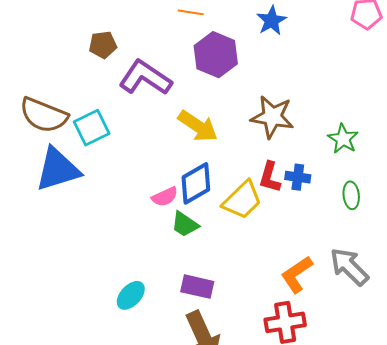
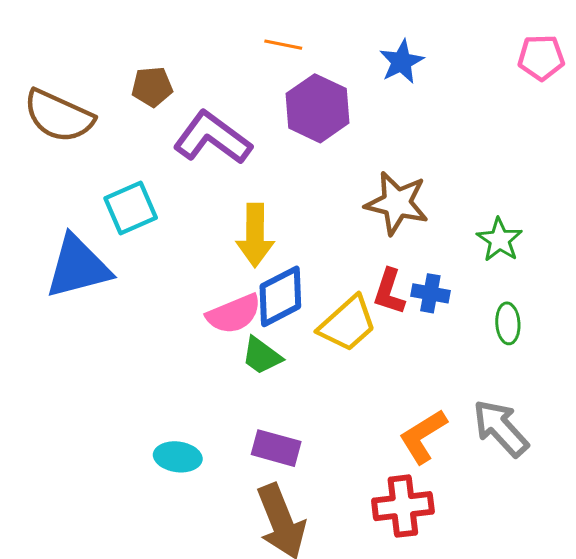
brown semicircle: (44, 115) -> (59, 116), moved
yellow arrow: (198, 126) -> (255, 235), moved, turned 54
pink semicircle: (165, 197) -> (234, 314), size x1.4
cyan ellipse: (131, 295) -> (178, 457), turned 52

